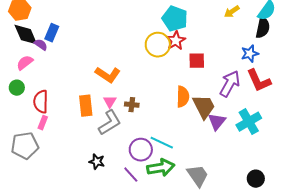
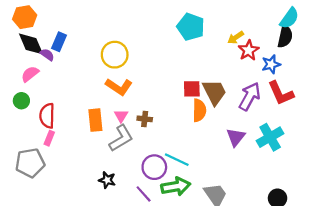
yellow arrow: (232, 12) -> (236, 37), moved
red star: (176, 41) -> (249, 50), moved
yellow circle: (158, 45) -> (115, 55), moved
red square: (197, 61) -> (192, 89), moved
brown trapezoid: (204, 107) -> (214, 92), moved

